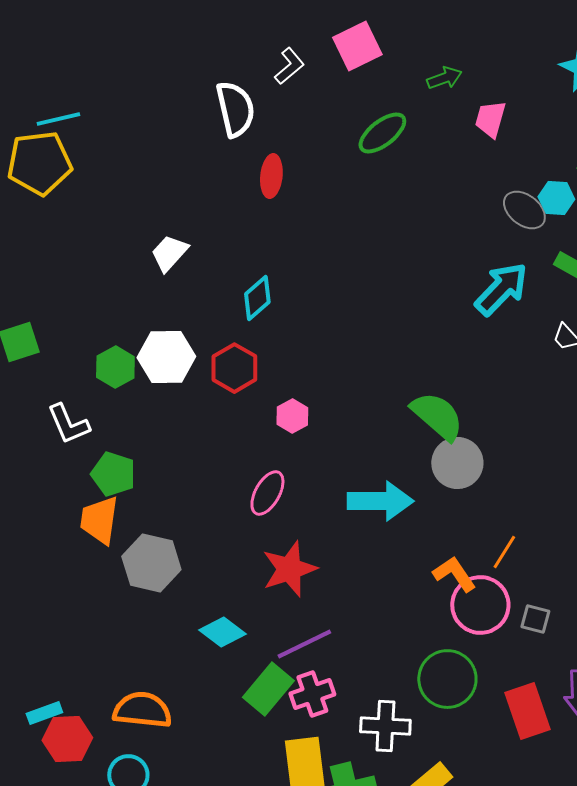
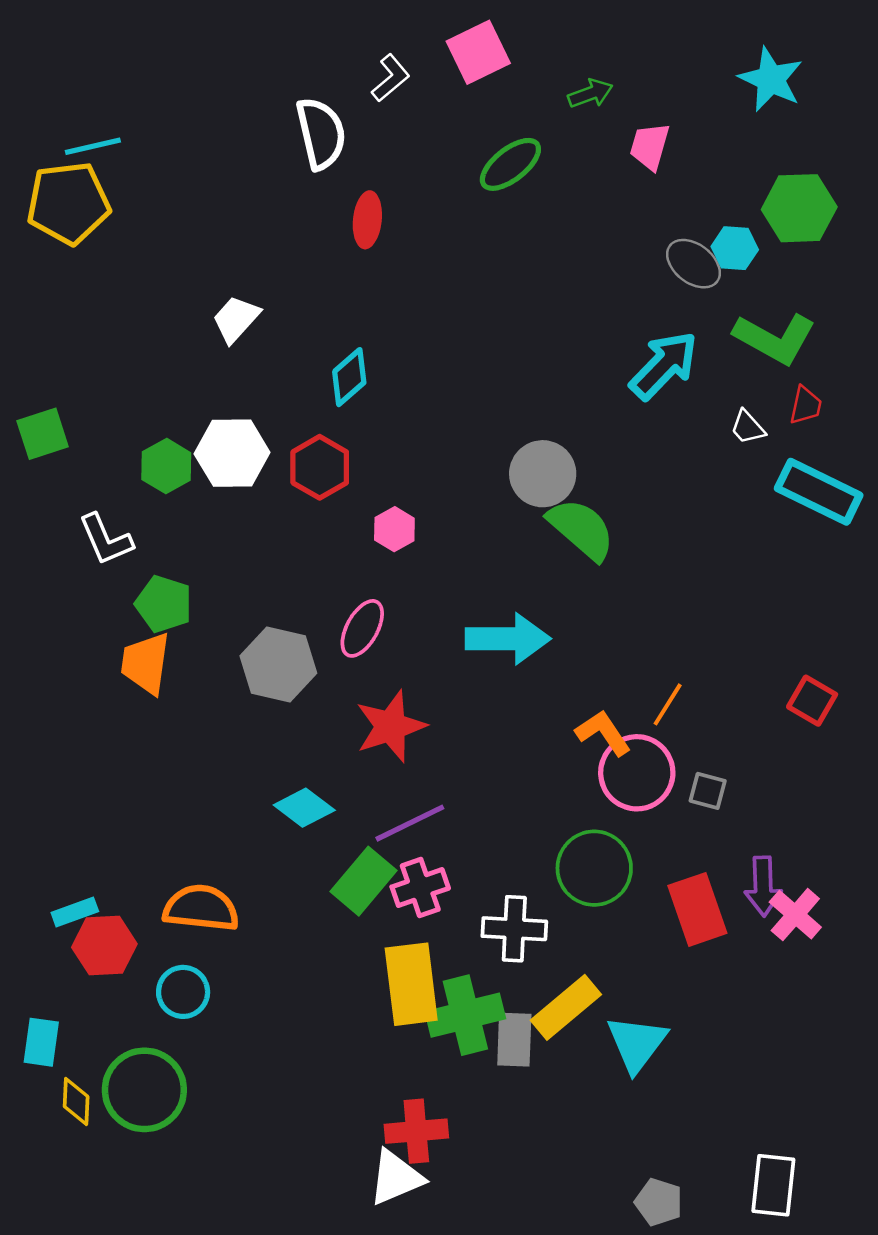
gray circle: (457, 463) -> (543, 474), moved
gray hexagon: (151, 563) -> (278, 665), moved

